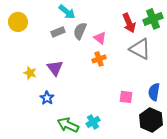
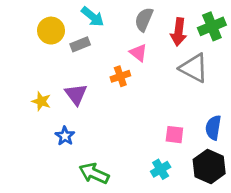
yellow circle: (18, 22) -> (51, 31), moved
red arrow: (129, 23) -> (179, 32), turned 30
gray semicircle: (80, 31) -> (144, 19), moved
orange cross: (99, 59) -> (120, 76), moved
cyan cross: (93, 122) -> (161, 169), moved

